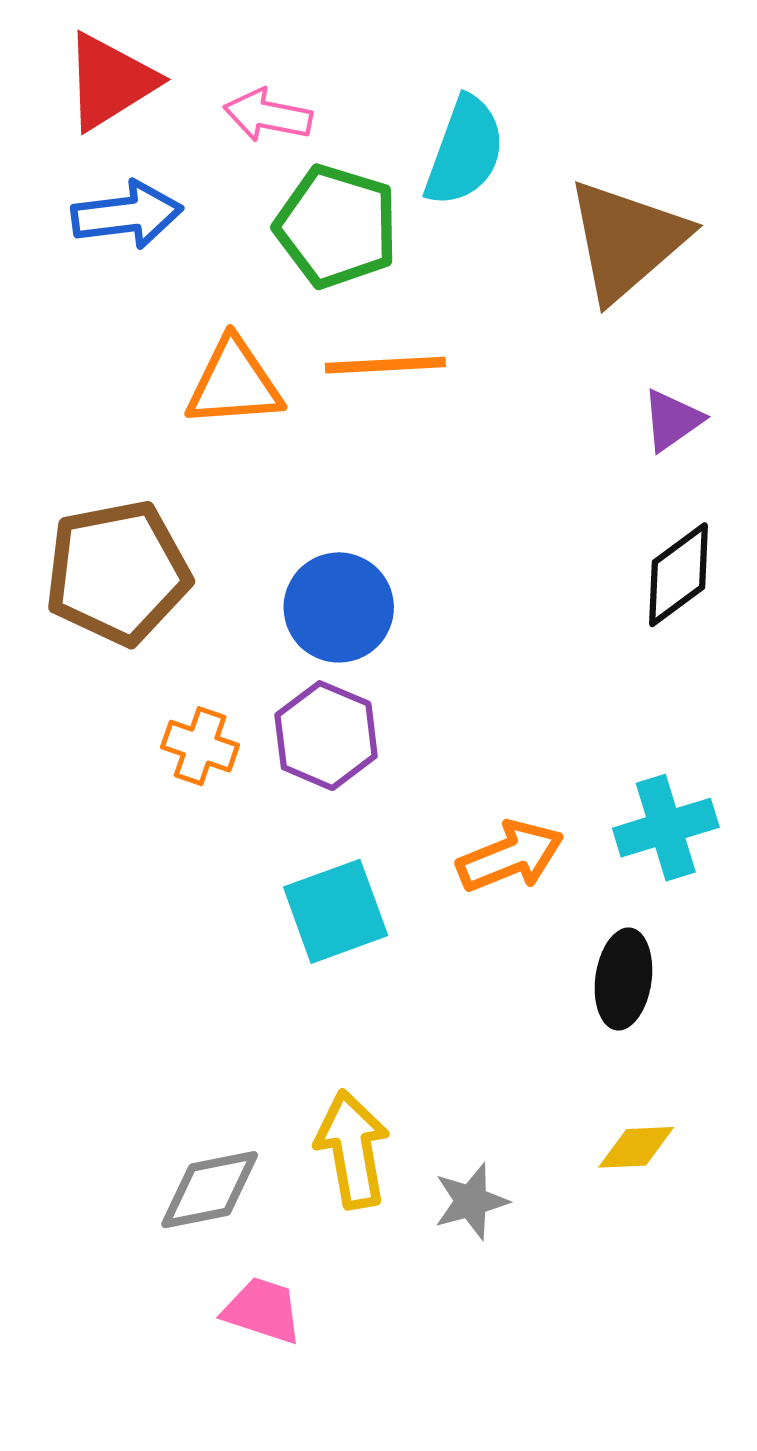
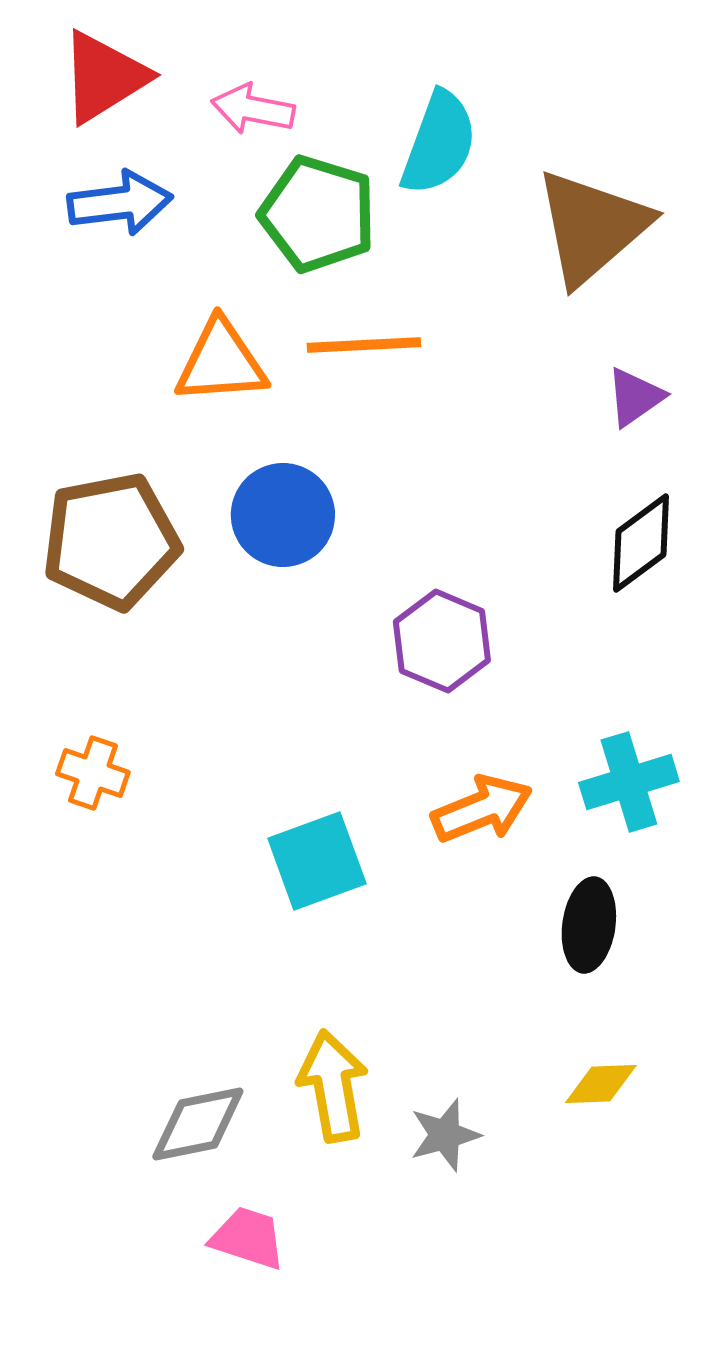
blue circle: (339, 607) -> (283, 515), moved
purple hexagon: (326, 736) -> (442, 641), moved
orange cross: (200, 746) -> (93, 773), moved

